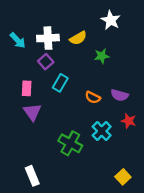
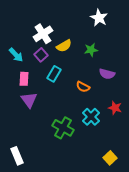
white cross: (48, 38) -> (43, 34), turned -30
yellow semicircle: (78, 38) -> (64, 46), moved
cyan arrow: (18, 40) -> (16, 55), moved
purple semicircle: (120, 95) -> (107, 74), moved
white rectangle: (32, 176) -> (17, 156), moved

